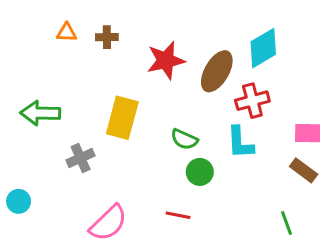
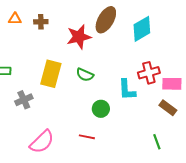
brown ellipse: (217, 71) -> (106, 20), moved
red cross: (252, 101) -> (149, 73), moved
green semicircle: (184, 139) -> (85, 75), moved

